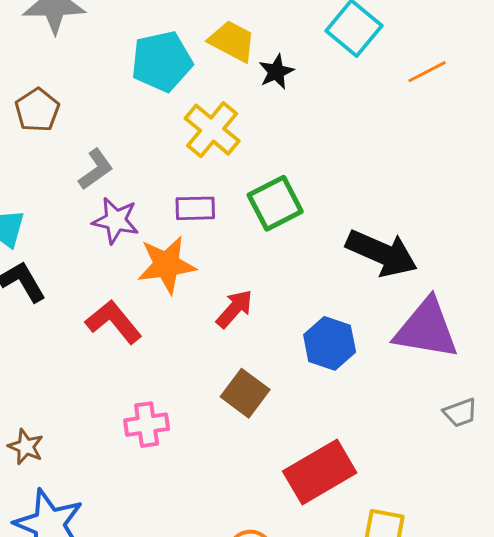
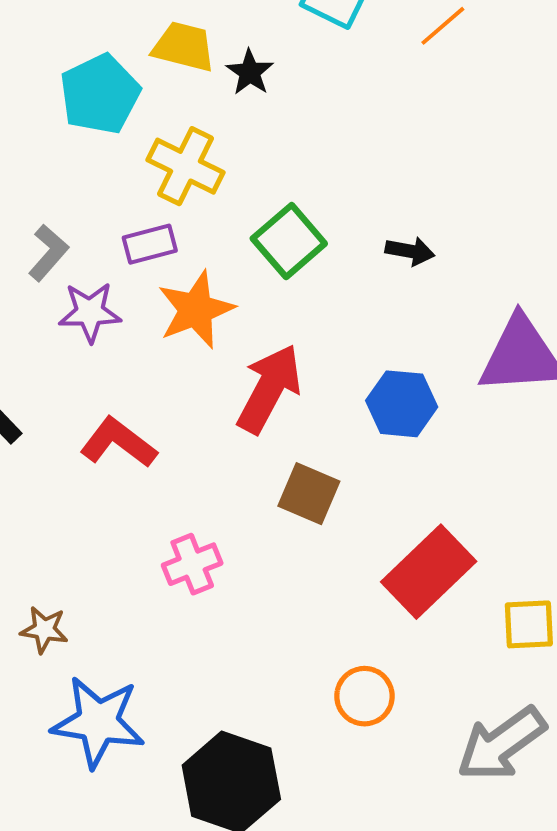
purple rectangle: (195, 208) -> (150, 244), moved
black arrow: (382, 253) -> (410, 251), moved, size x0.5
orange star: (167, 265) -> (196, 310), moved
red arrow: (234, 309) -> (269, 389), size x1.6

